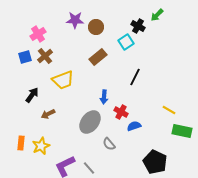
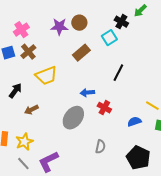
purple star: (75, 20) -> (59, 27), moved
blue arrow: (104, 97) -> (87, 93), turned 80
blue semicircle: (134, 126) -> (134, 122), moved
gray semicircle: (109, 144) -> (100, 147), moved, turned -128
gray line: (89, 168) -> (23, 164), moved

